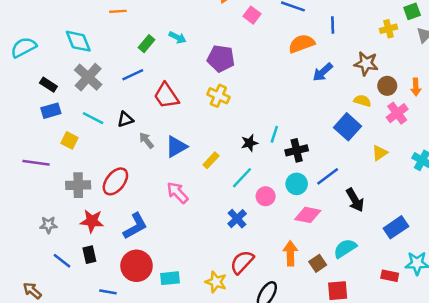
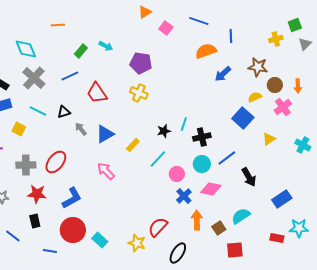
yellow semicircle: (362, 101) -> (255, 97), turned -40
blue cross: (237, 219) -> (184, 196), moved
blue line: (62, 261) -> (13, 236), moved
cyan rectangle: (170, 278) -> (100, 240), turned 49

